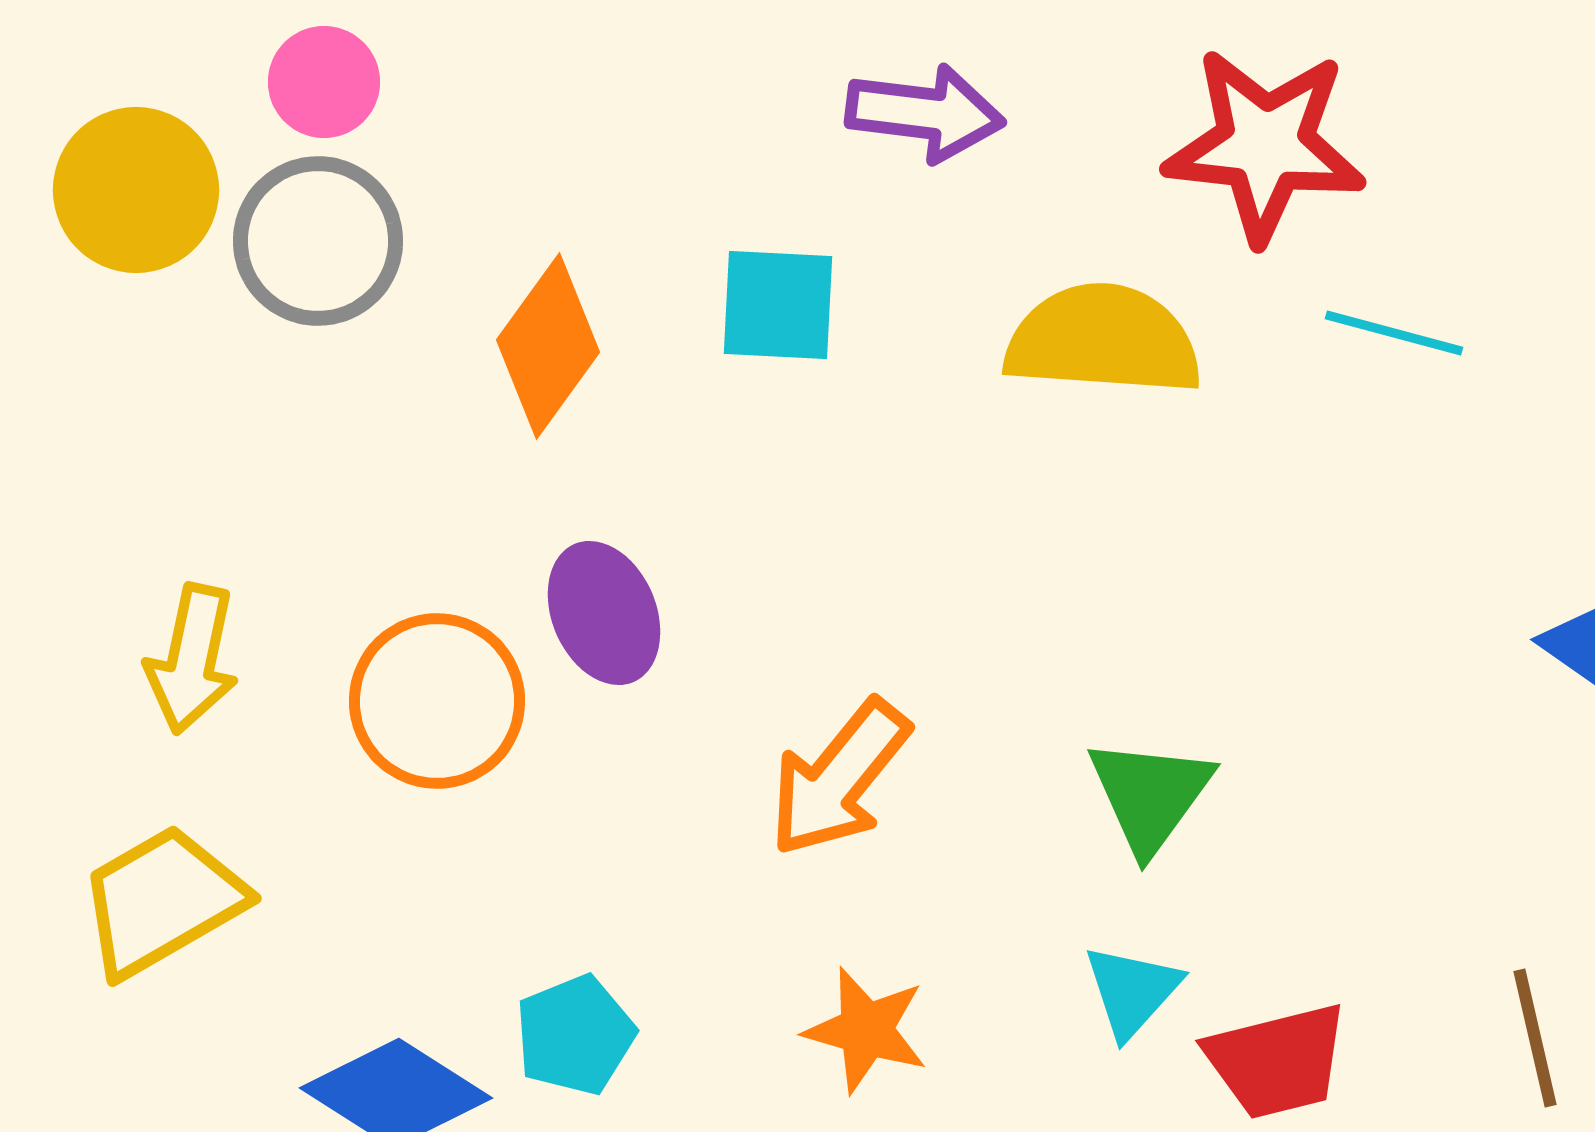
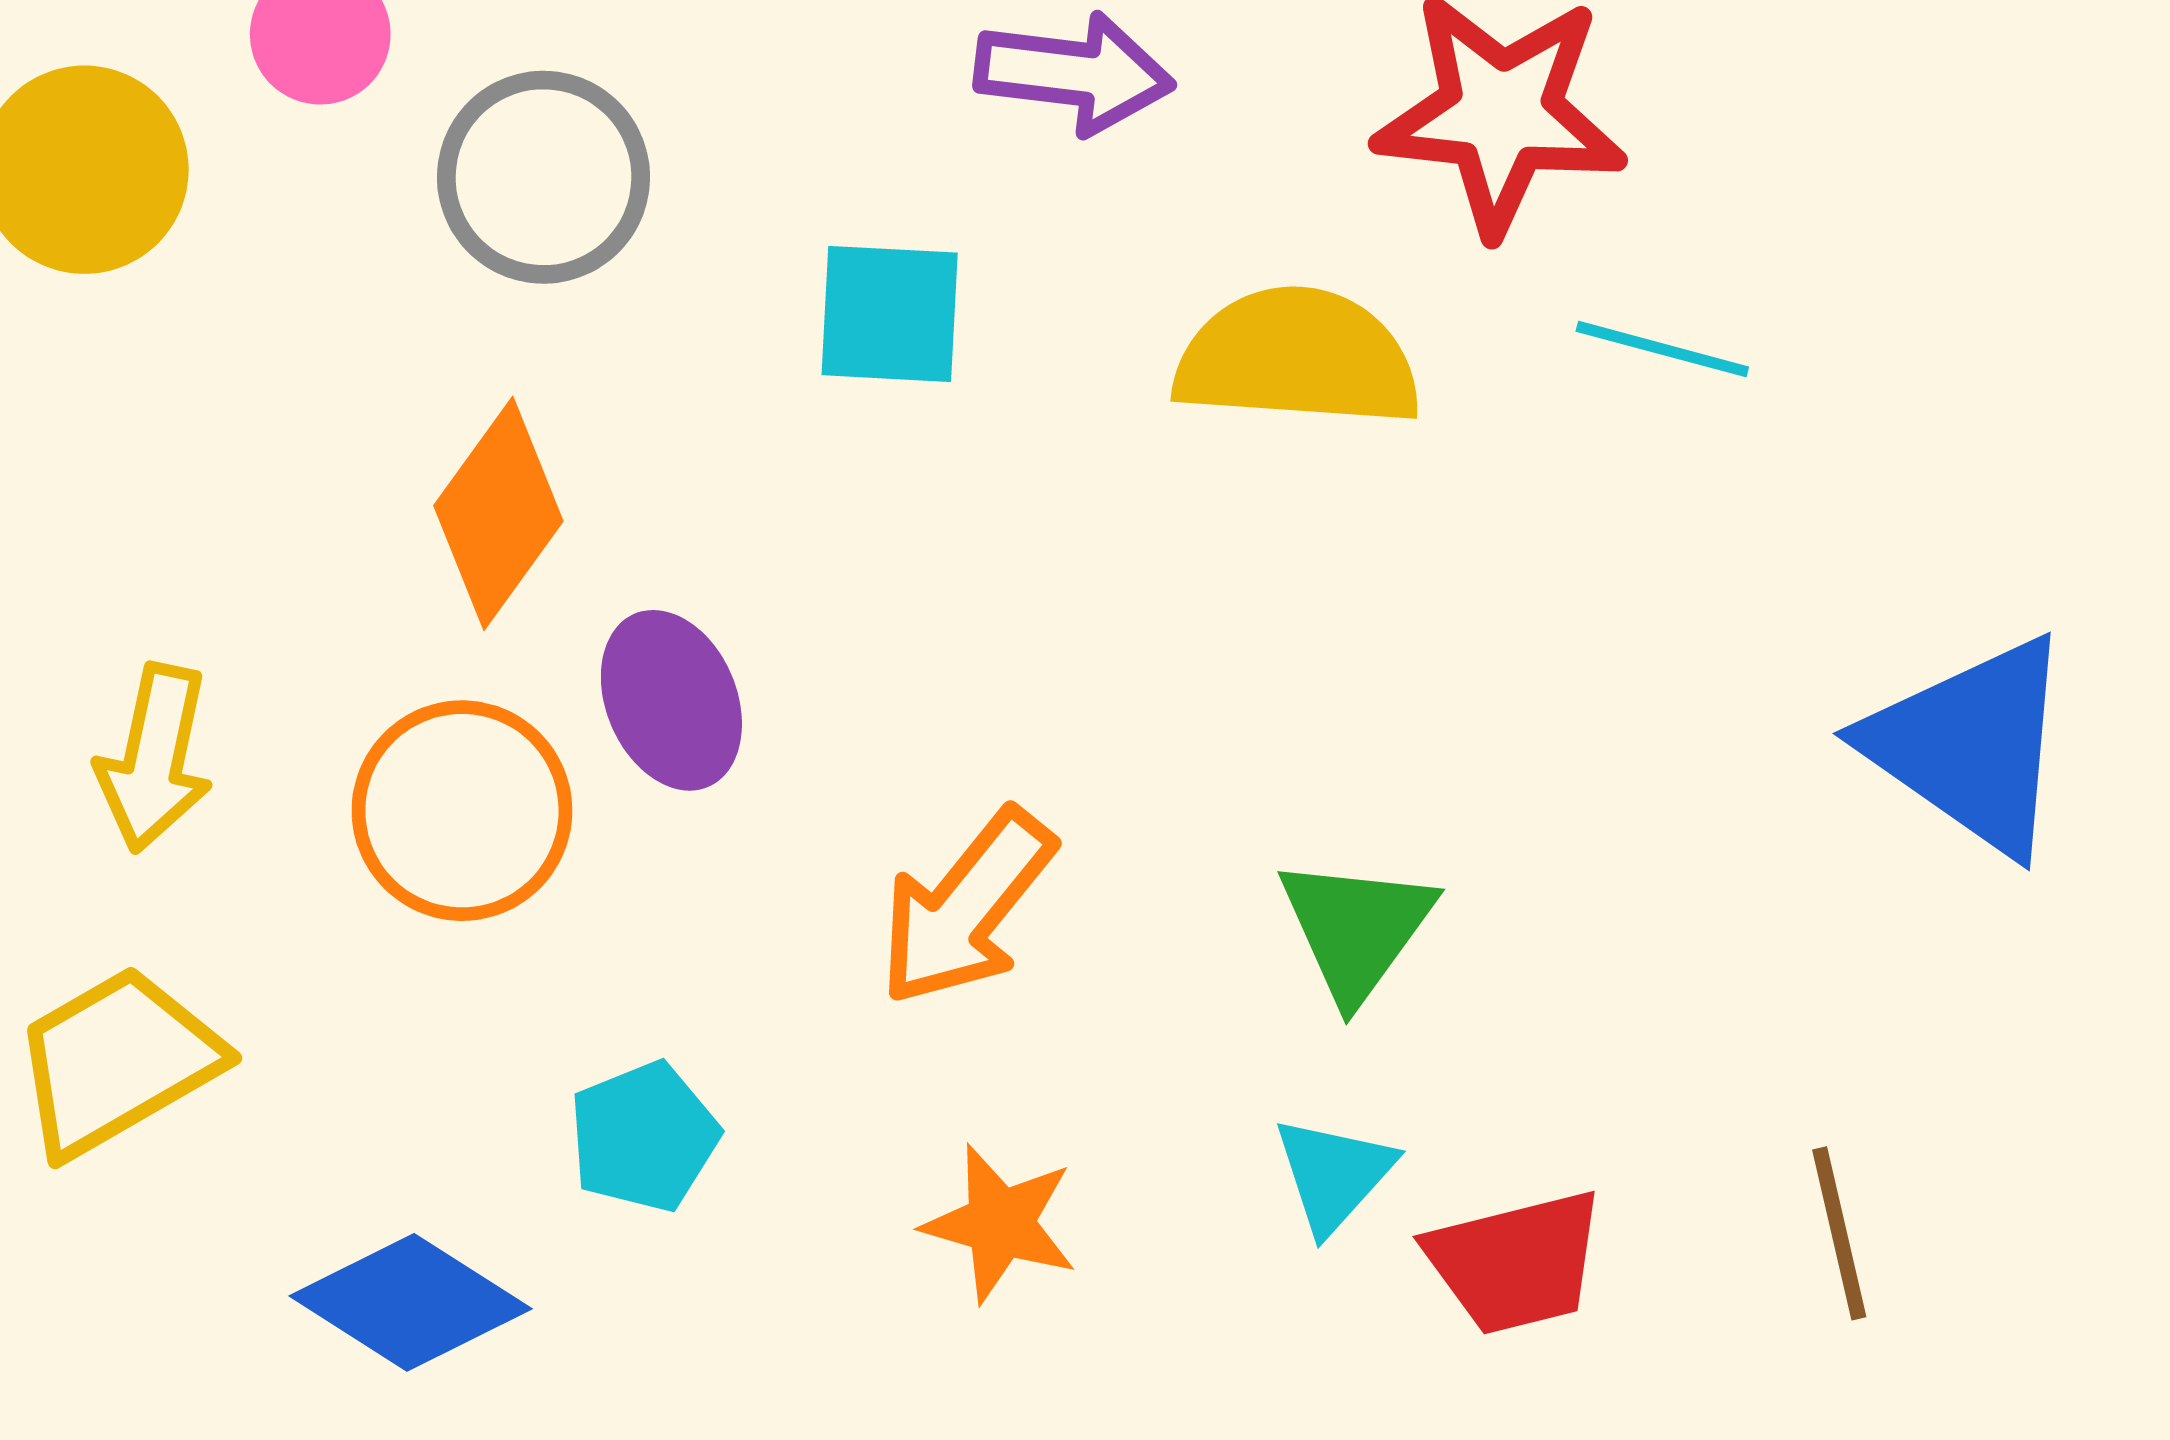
gray circle: (318, 241) -> (543, 177), moved
orange diamond: (548, 346) -> (498, 513), moved
cyan pentagon: (575, 1035) -> (644, 1137), moved

